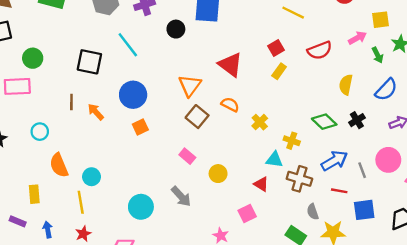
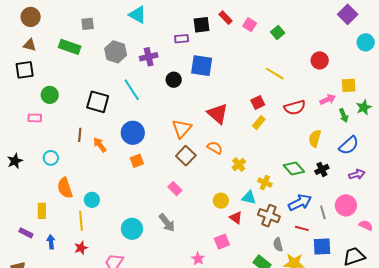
pink rectangle: (17, 86) -> (35, 118), size x0.6
yellow circle: (218, 174) -> (221, 201), moved

